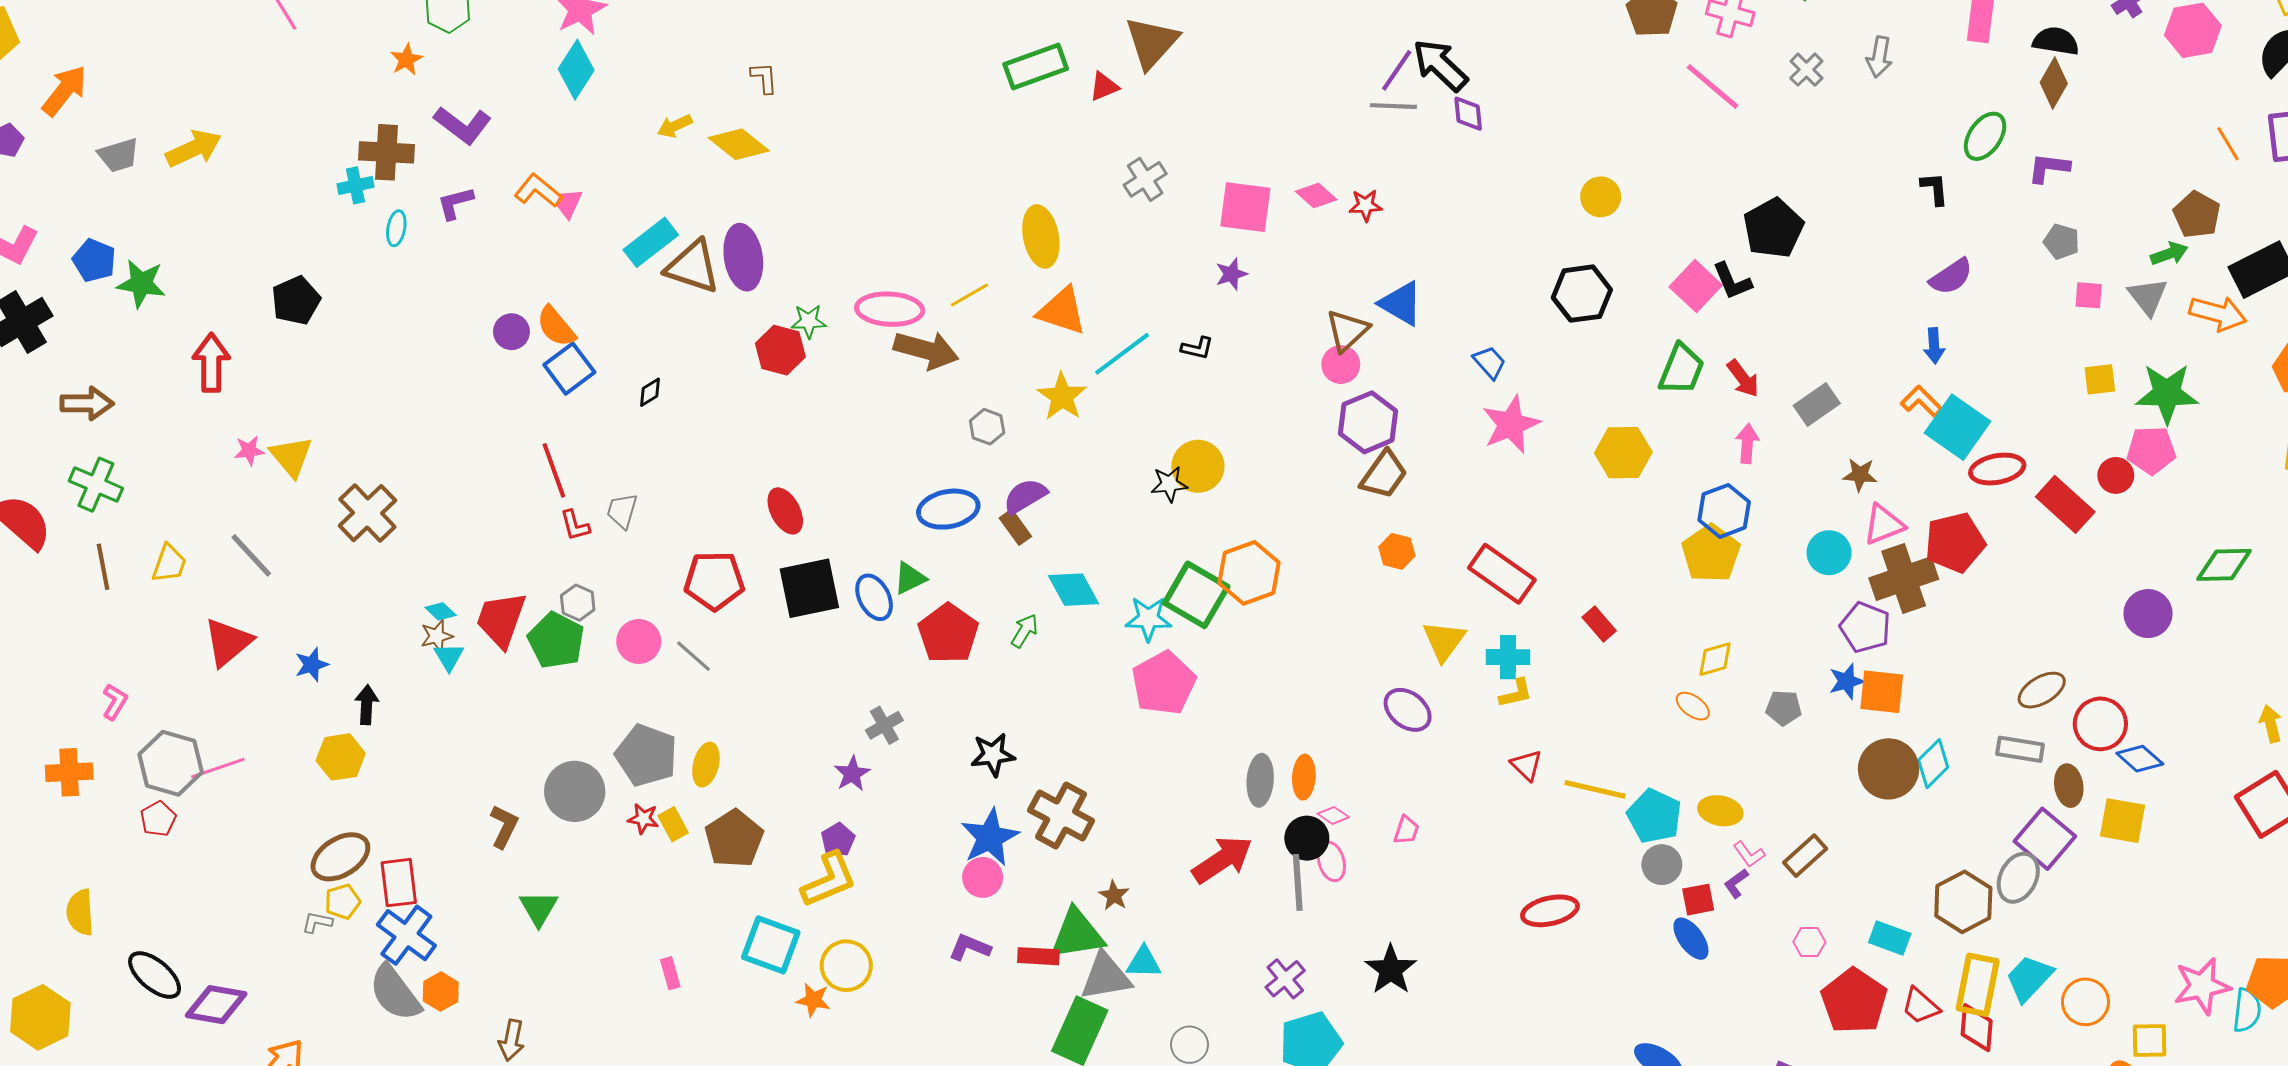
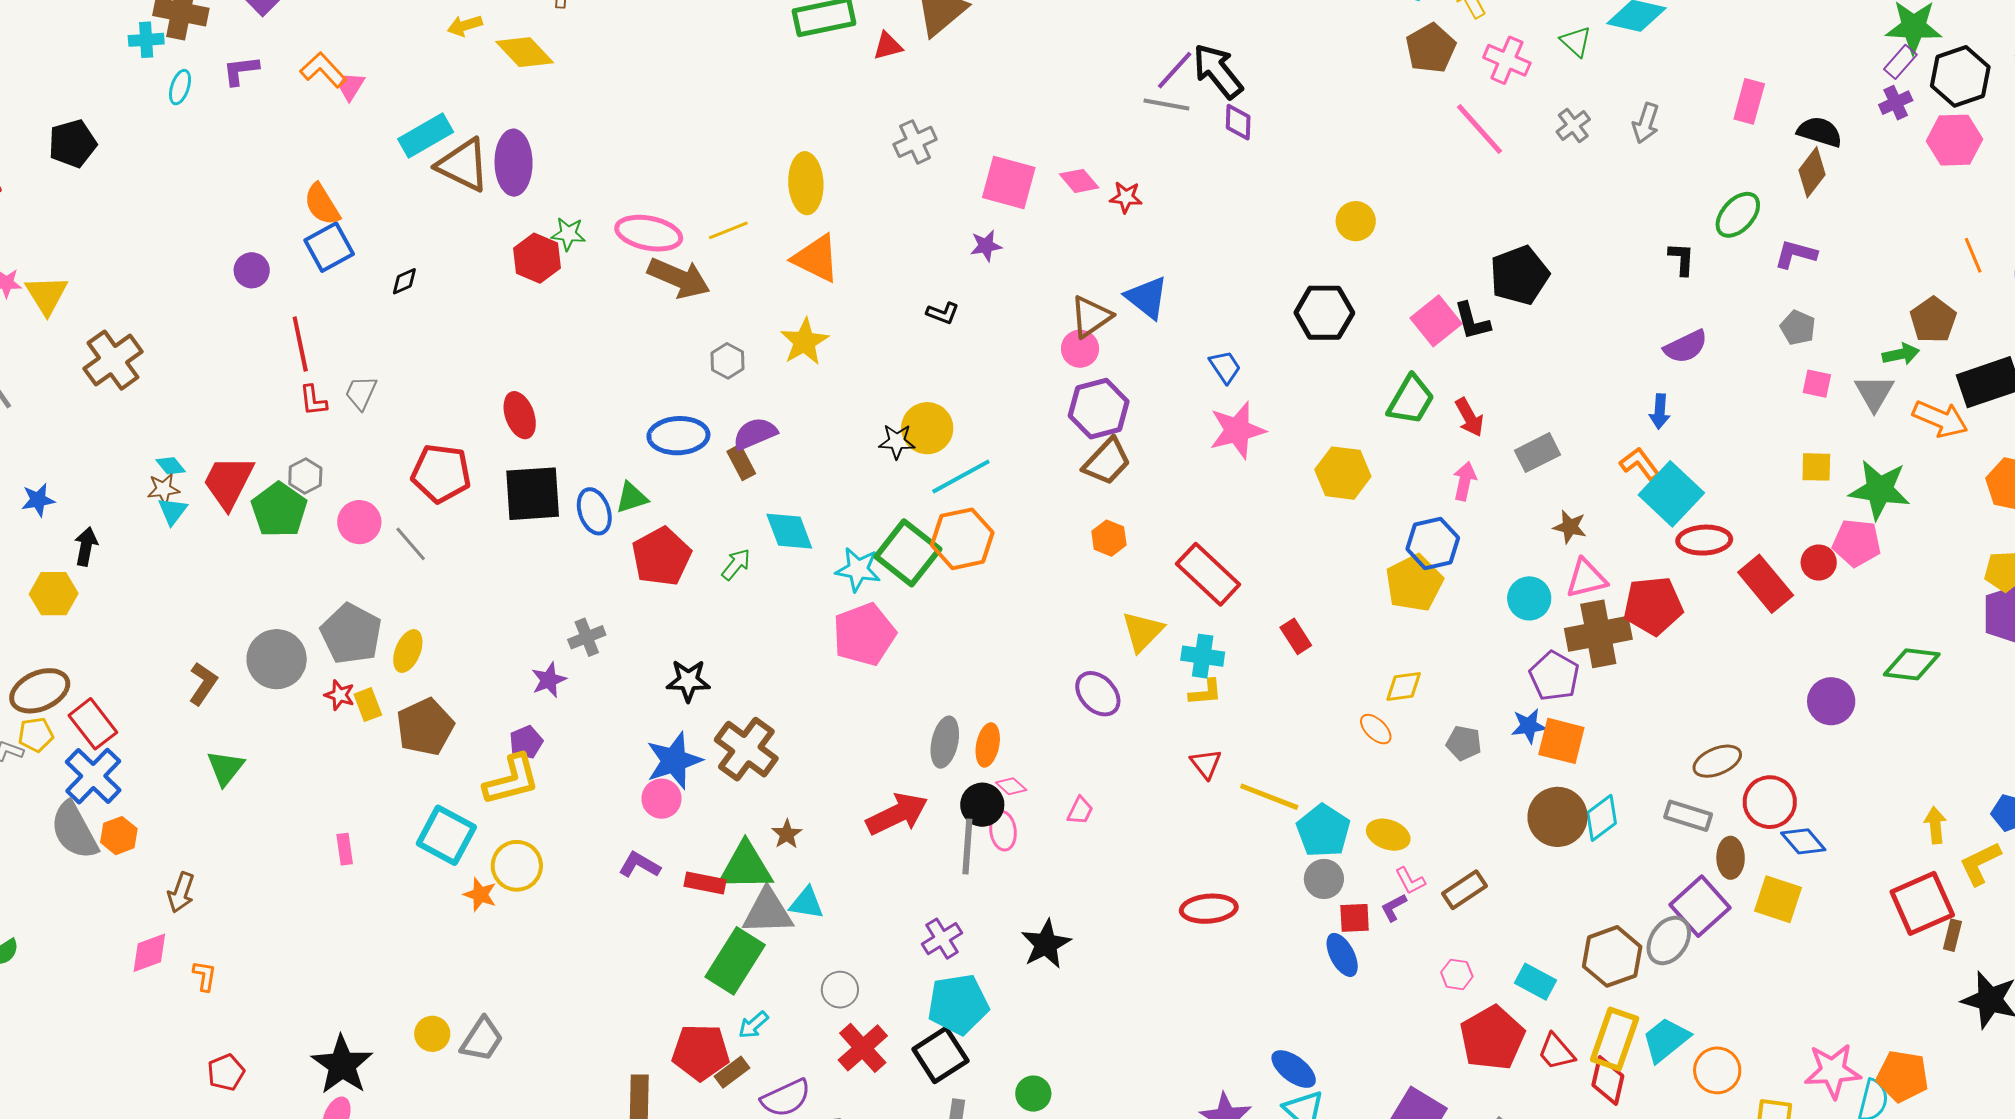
purple circle: (511, 332) -> (252, 270), moved
cyan line: (1122, 354) -> (961, 476), moved
red rectangle: (399, 883) -> (93, 724), turned -39

